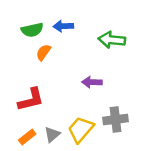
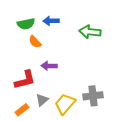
orange semicircle: (43, 52) -> (35, 42), turned -80
purple arrow: (92, 82) -> (49, 66), moved
gray triangle: (52, 134) -> (42, 100), moved

